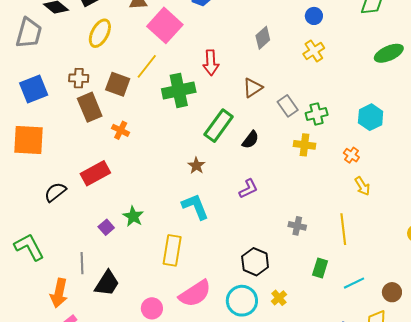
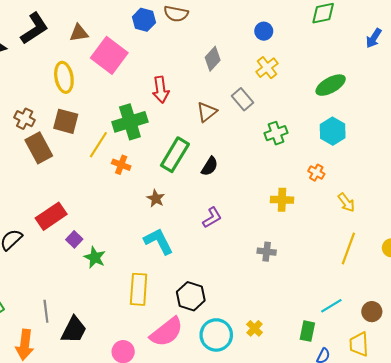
yellow ellipse: (100, 33) -> (64, 77), moved, turned -32
green ellipse: (389, 53) -> (331, 85), moved
yellow line: (147, 66) -> (98, 145), moved
brown cross: (79, 78) -> (25, 119), turned 30
gray rectangle: (288, 106) -> (243, 99), moved
orange cross: (121, 130) -> (121, 165), moved
yellow cross: (304, 145) -> (282, 200), moved
yellow arrow: (362, 186) -> (346, 202), moved
purple square: (106, 227) -> (74, 239), moved
yellow line: (343, 229) -> (348, 249), moved, turned 32
black hexagon: (255, 262) -> (191, 296), moved
green rectangle: (320, 268) -> (307, 331), moved

